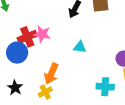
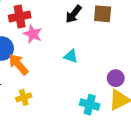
red cross: (27, 37) -> (20, 16), moved
orange arrow: (51, 74) -> (18, 64), moved, turned 105

